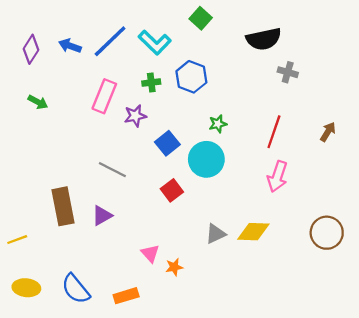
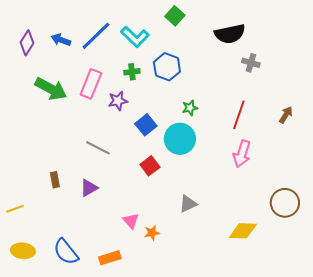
green arrow: (38, 102) -> (51, 89), moved, size x1.8
brown rectangle: (63, 206) -> (55, 180), size x0.5
yellow diamond: (253, 232) -> (243, 231), moved

